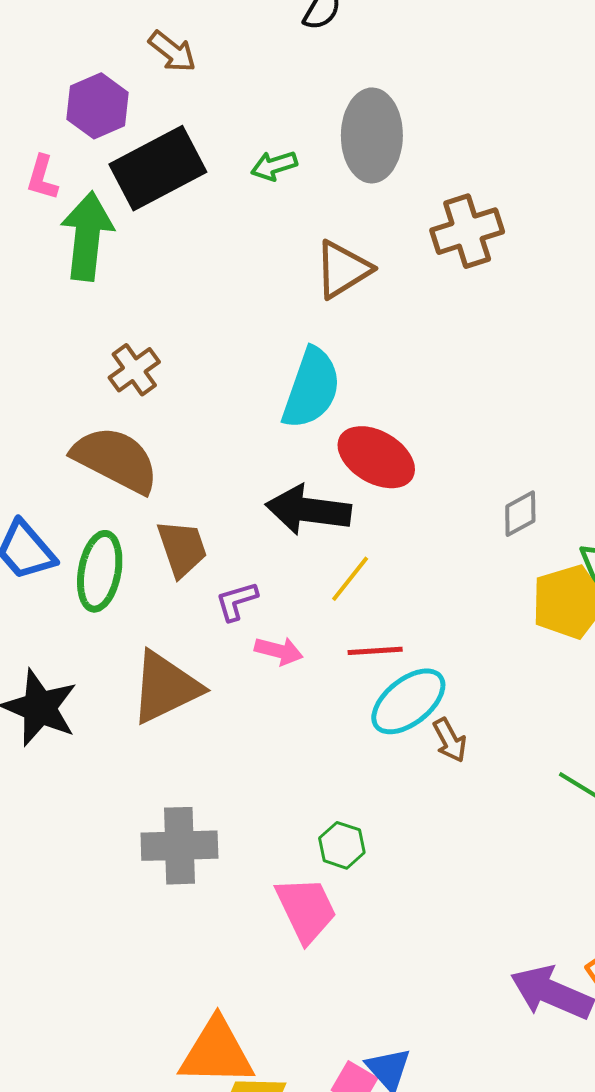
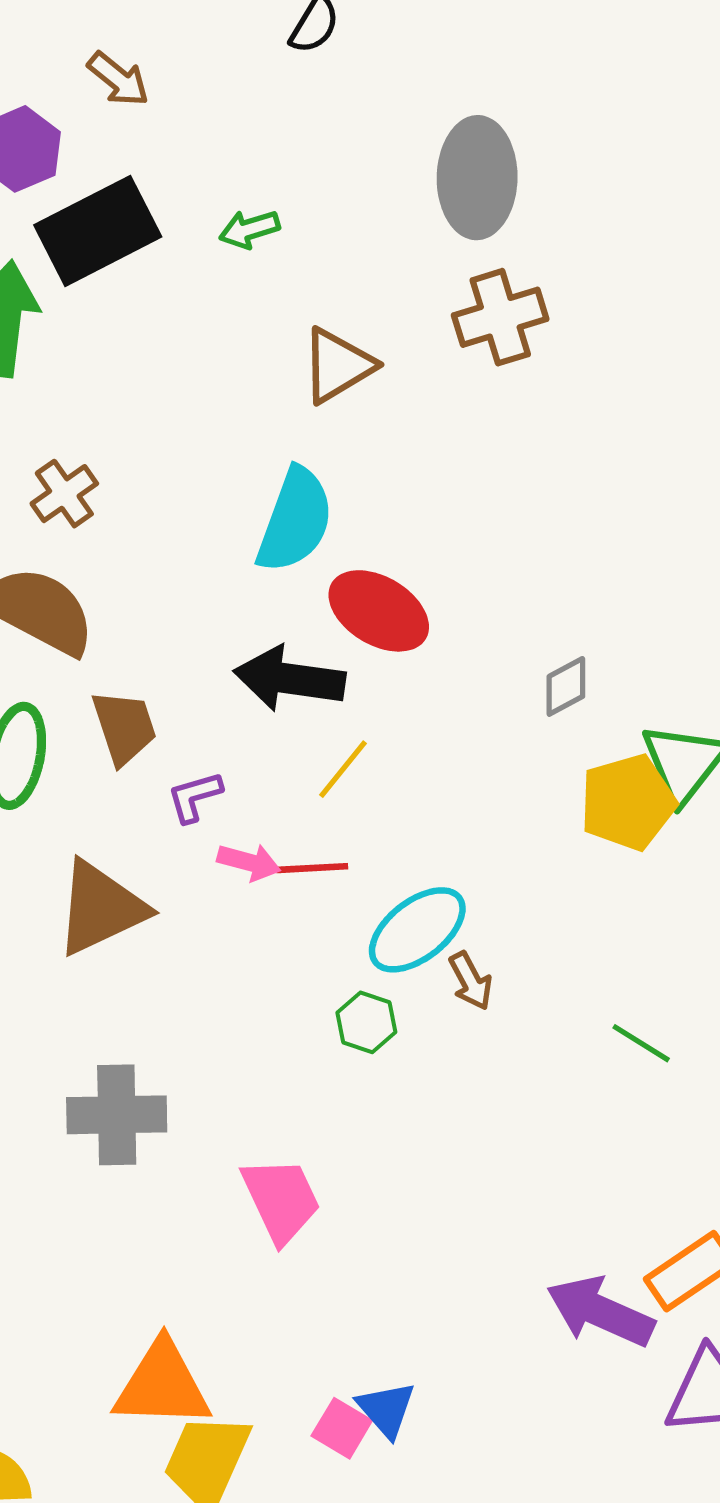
gray ellipse: (372, 135) -> (477, 178), moved
red line: (375, 651) -> (312, 868), moved
green hexagon: (342, 845) -> (366, 1022), moved

